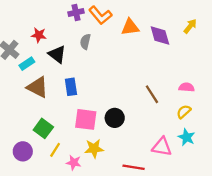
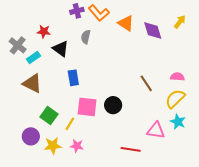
orange triangle: (130, 27) -> (126, 23), turned 42
brown triangle: (38, 87) -> (32, 83), moved
yellow semicircle: (184, 112) -> (175, 99), size x1.5
yellow star: (94, 149) -> (53, 146), moved
yellow line: (55, 150) -> (70, 124), moved

